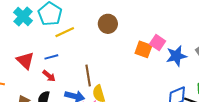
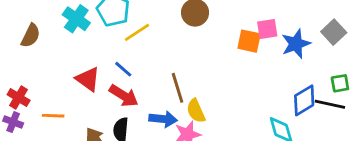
pink square: (158, 43) -> (267, 29), turned -35
blue line: (51, 57) -> (123, 69), turned 64
red arrow: (49, 76) -> (124, 96), size x1.5

